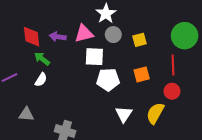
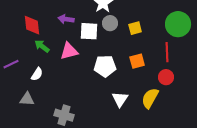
pink triangle: (84, 34) -> (69, 51), moved
purple arrow: (58, 37) -> (66, 19), moved
white square: (94, 57) -> (89, 31), moved
white semicircle: (41, 80) -> (37, 74), moved

